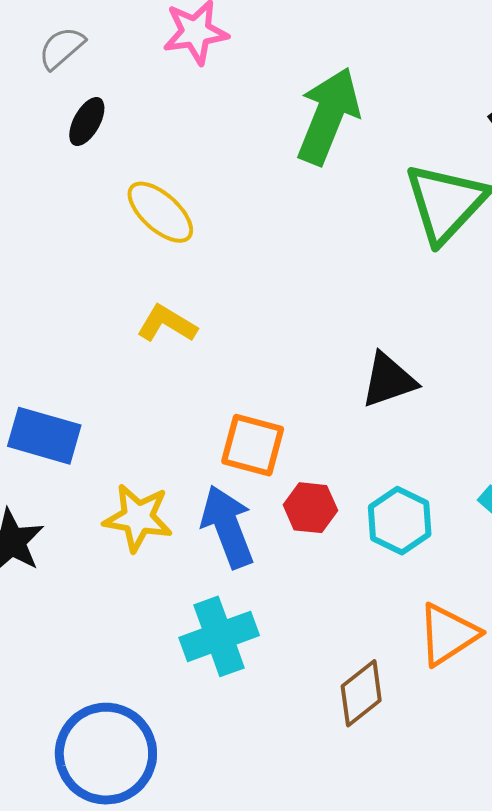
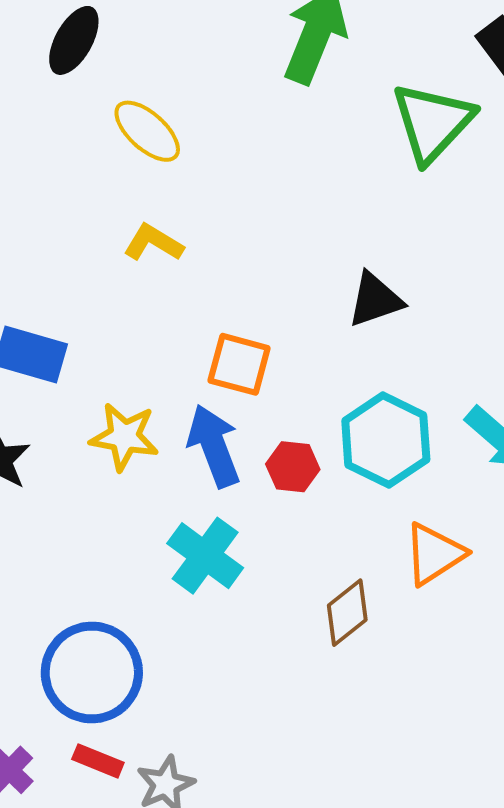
black ellipse: (87, 122) -> (74, 40), size x1.4
red hexagon: (310, 508) -> (293, 467), moved
cyan hexagon: (400, 521) -> (386, 440), size x1.4
cyan cross: (219, 636) -> (205, 556), turned -34

